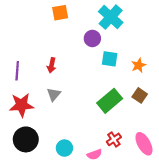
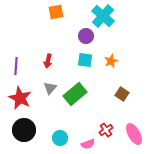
cyan square: (110, 59) -> (85, 60), moved
orange star: (139, 65) -> (111, 61), moved
brown square: (140, 95) -> (122, 94), moved
green rectangle: (110, 101) -> (75, 94), moved
red star: (21, 105) -> (20, 98), turned 30

